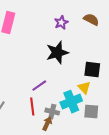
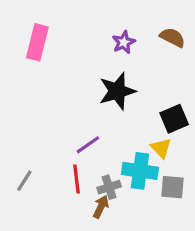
black square: (92, 70) -> (174, 119), turned -30
cyan cross: (71, 102) -> (140, 171), turned 30
gray cross: (52, 112) -> (109, 187), turned -32

